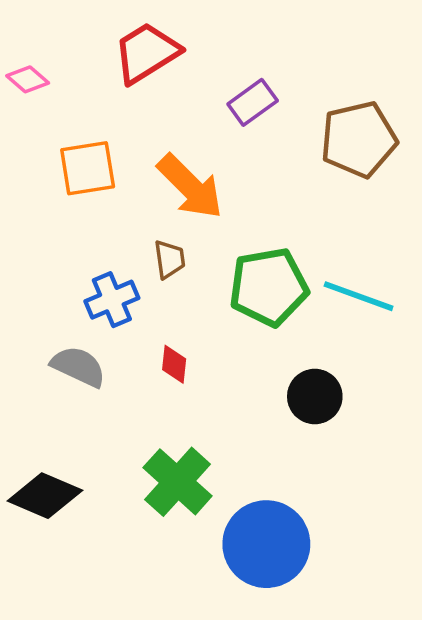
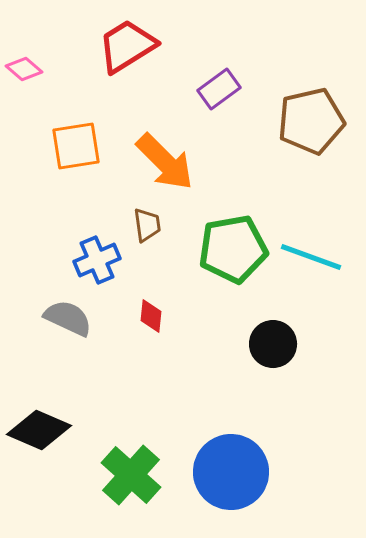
green cross: (178, 482) -> (131, 475), moved

